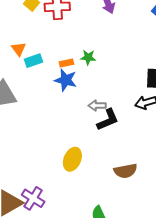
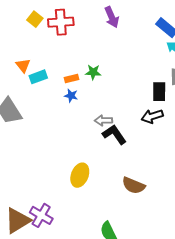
blue star: (66, 80) -> (71, 96), size x0.6
black L-shape: (108, 120) -> (114, 134), turned -100
brown semicircle: (125, 171) -> (134, 185), turned 35

